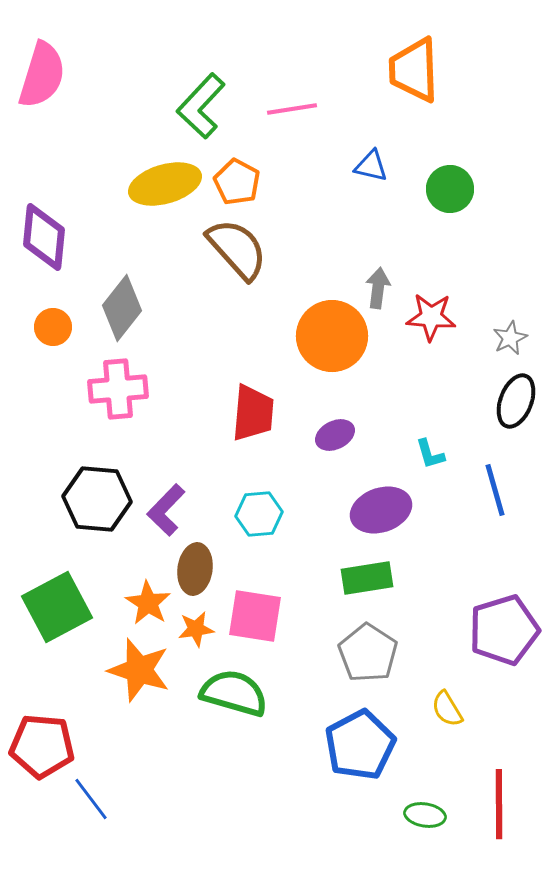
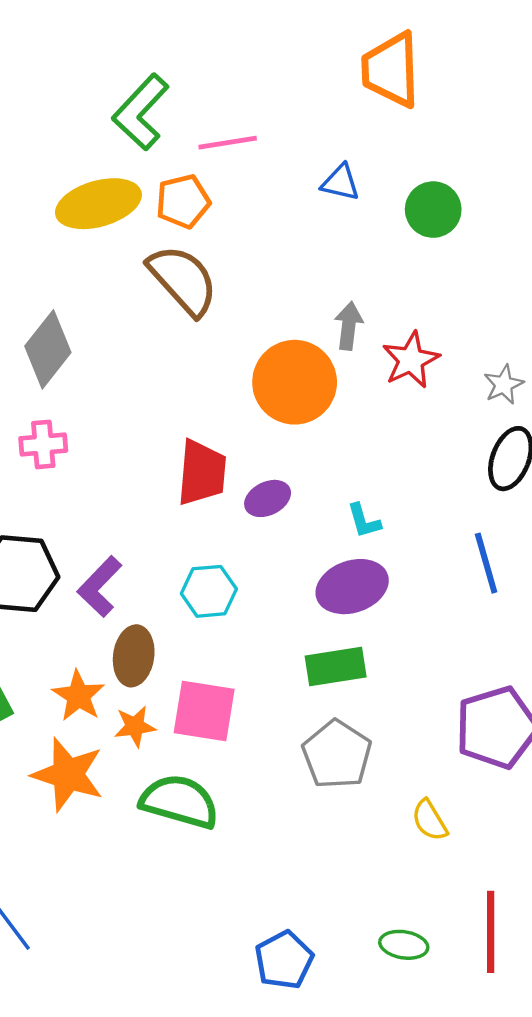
pink line: (292, 109) -> (228, 143), moved
orange pentagon: (237, 182) -> (183, 201), turned 30
red star: (431, 317) -> (411, 360), turned -30
pink cross: (118, 389) -> (43, 444), size x0.7
purple ellipse: (335, 435) -> (268, 498), moved
cyan L-shape: (430, 454) -> (364, 521), moved
blue pentagon: (360, 745) -> (284, 960), moved, size x0.7

